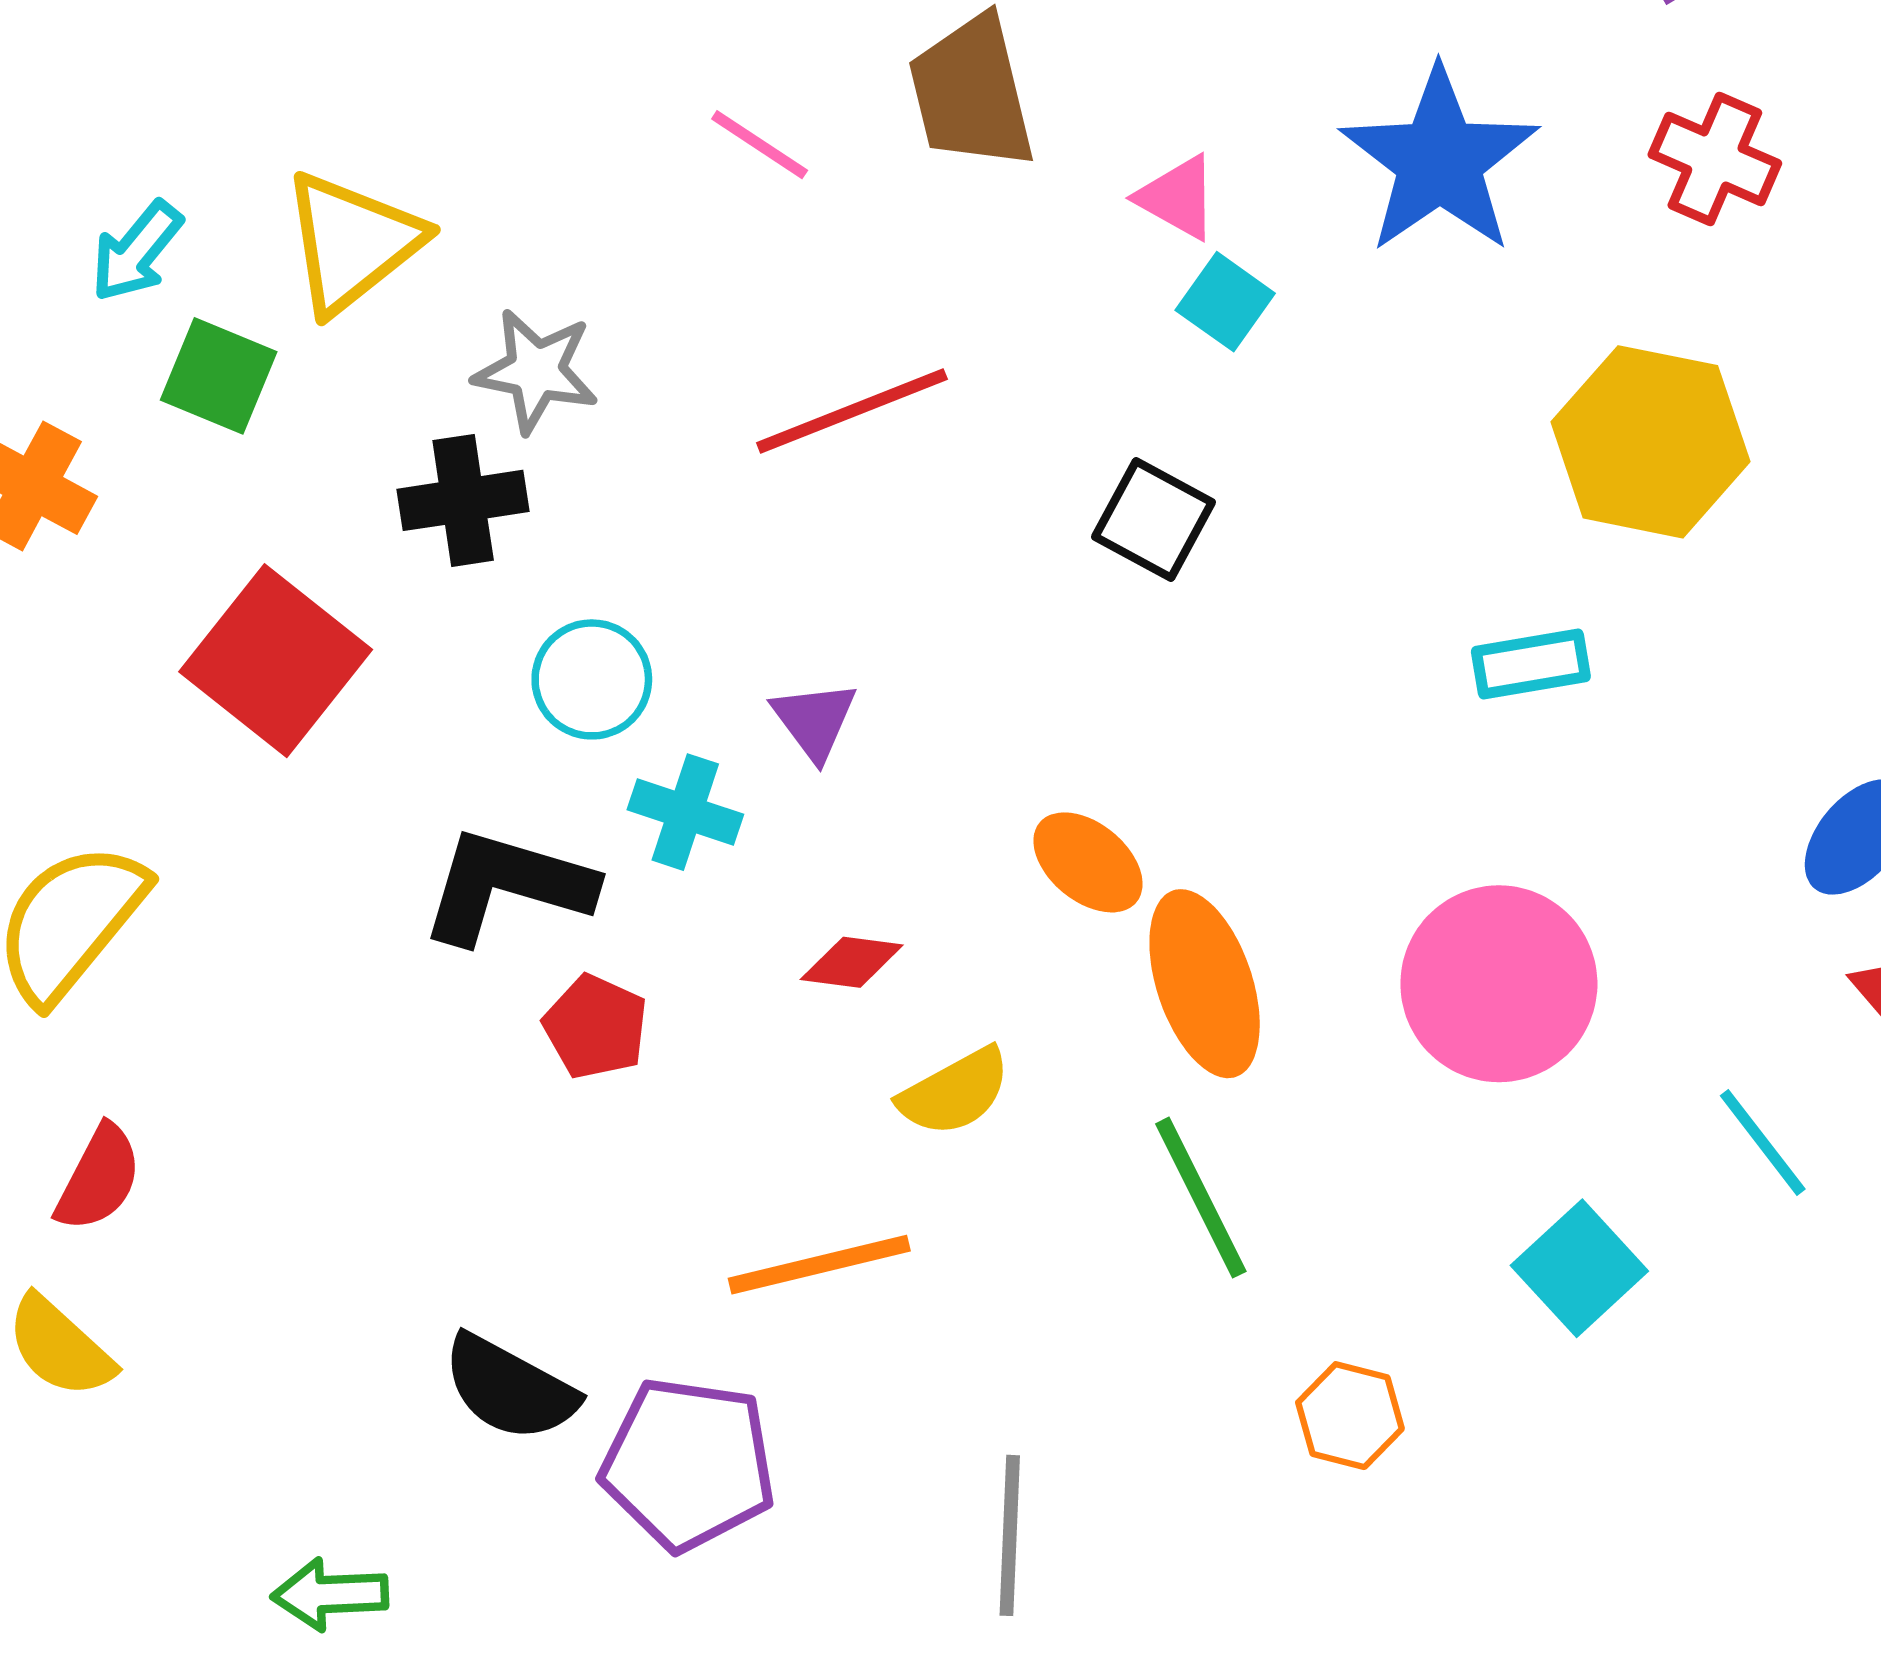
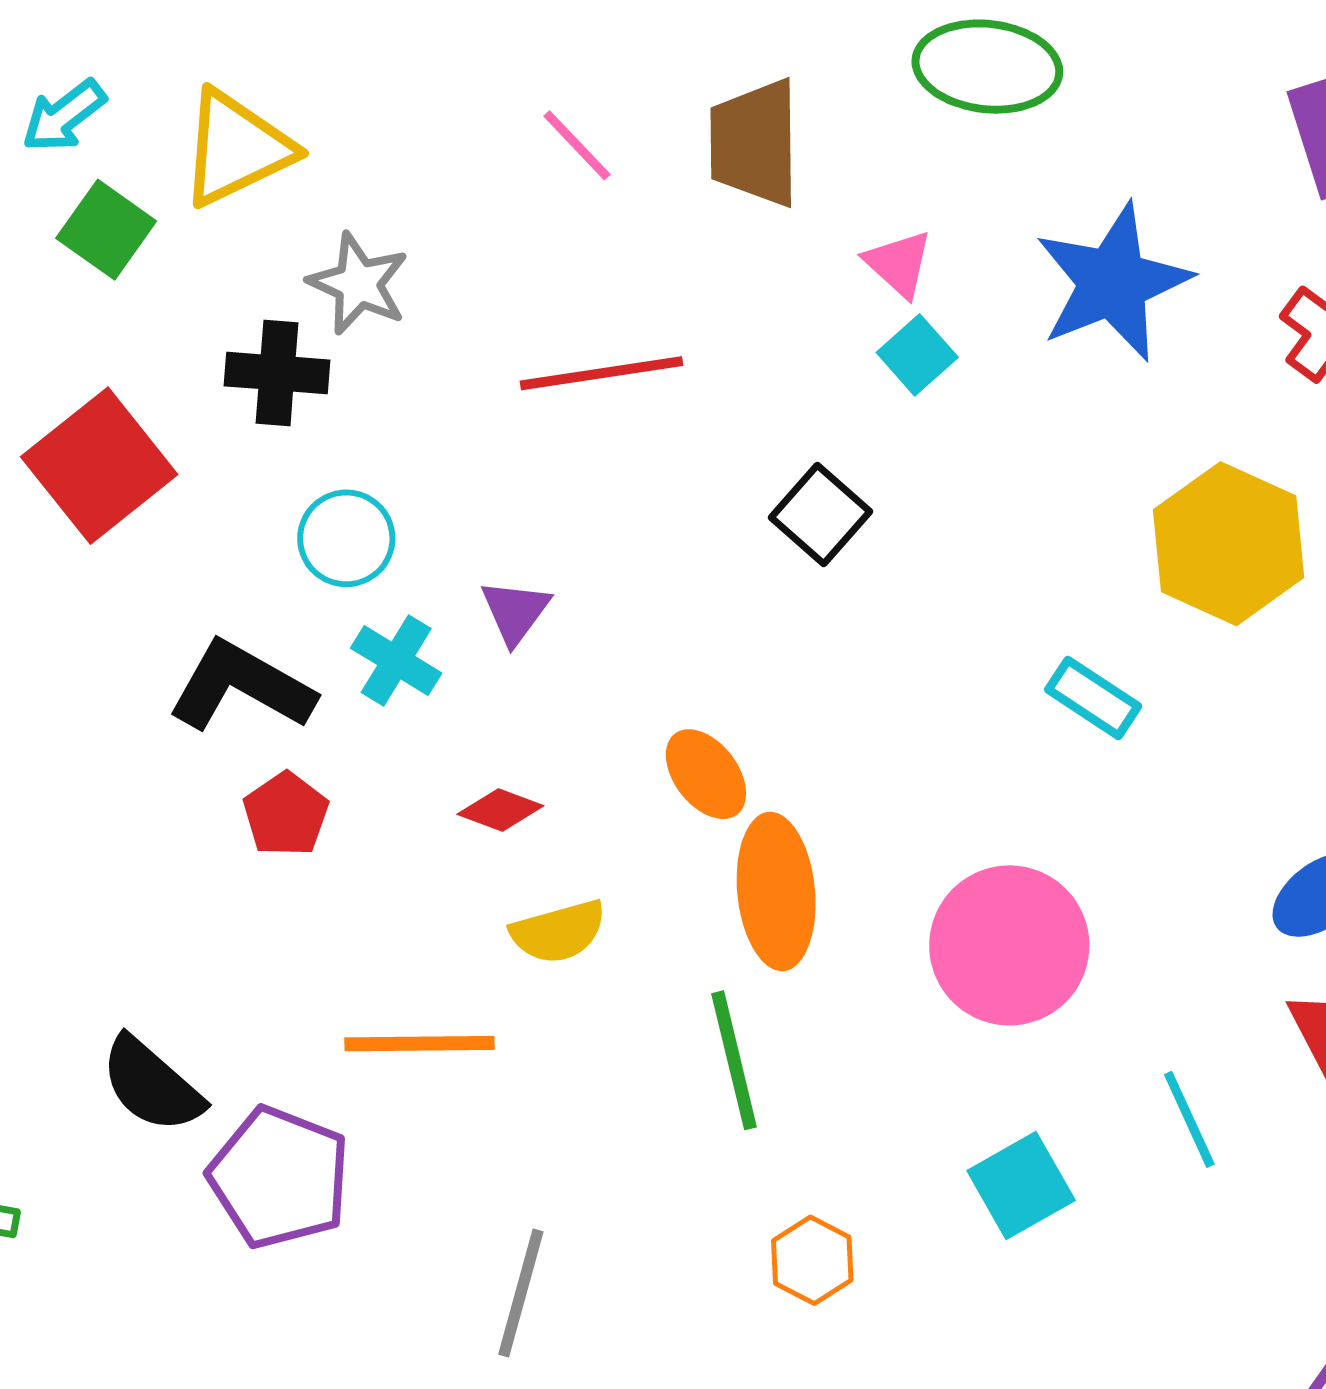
cyan rectangle: (1531, 664) -> (1093, 698), turned 30

